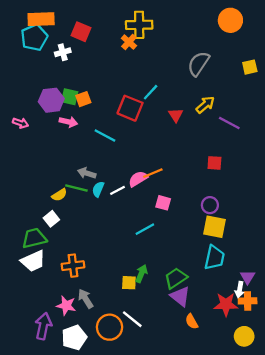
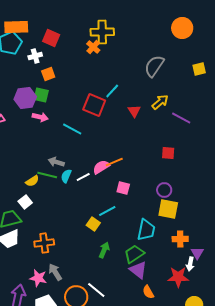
orange square: (83, 99) -> (48, 74), moved
cyan trapezoid: (214, 258) -> (146, 230), moved
yellow square: (129, 283) -> (93, 224), moved, turned 32
orange cross: (248, 301) -> (180, 239), moved

